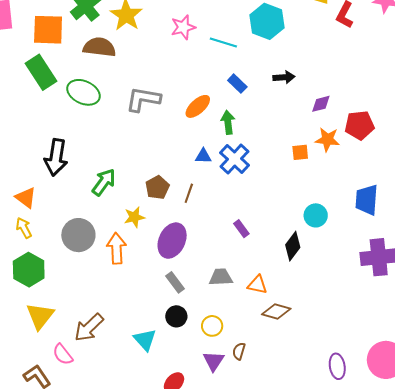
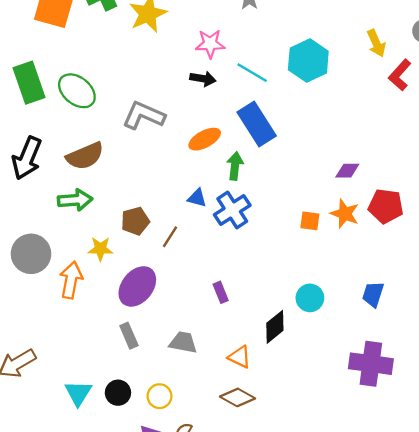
brown semicircle: (99, 47) -> (85, 156), moved, turned 136
green rectangle: (41, 72) -> (29, 83), moved
black arrow: (284, 77) -> (203, 79), moved
blue rectangle: (237, 84) -> (257, 124), size x1.8
green arrow: (104, 182) -> (75, 200), turned 36
blue trapezoid: (367, 200) -> (373, 294), size x0.7
orange triangle: (257, 285) -> (240, 357), moved
black circle: (176, 316) -> (118, 393), moved

